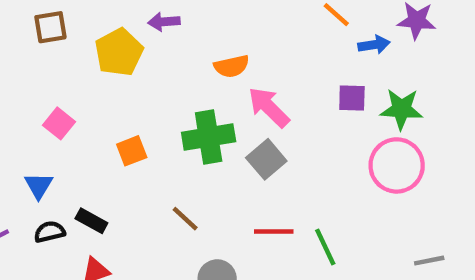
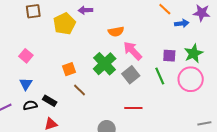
purple square: (352, 98) -> (169, 56), moved
green star: (401, 109) -> (194, 53), turned -30
pink square: (59, 123) -> (26, 56), moved
green cross: (209, 137) -> (105, 64), turned -35
brown line: (185, 219) -> (79, 90), moved
green line: (325, 247) -> (160, 76), moved

